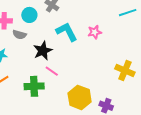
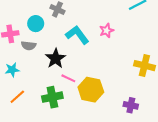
yellow hexagon: (80, 97) -> (91, 90), moved

